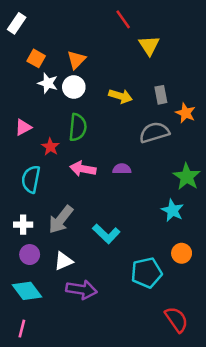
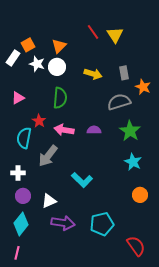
red line: (123, 19) -> (93, 32), moved
white rectangle: (17, 23) -> (13, 58), moved
orange square: (36, 58) -> (28, 45), turned 32
red star: (50, 147) -> (39, 121), moved
green star: (187, 177) -> (130, 131), moved
gray arrow: (61, 219) -> (48, 156), moved
cyan pentagon: (147, 273) -> (102, 224), moved
cyan diamond: (27, 291) -> (21, 224), turned 75

